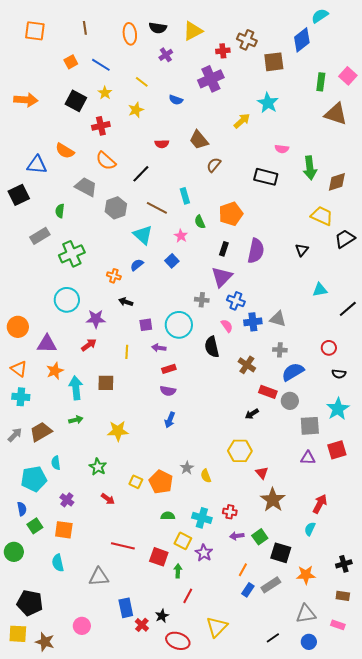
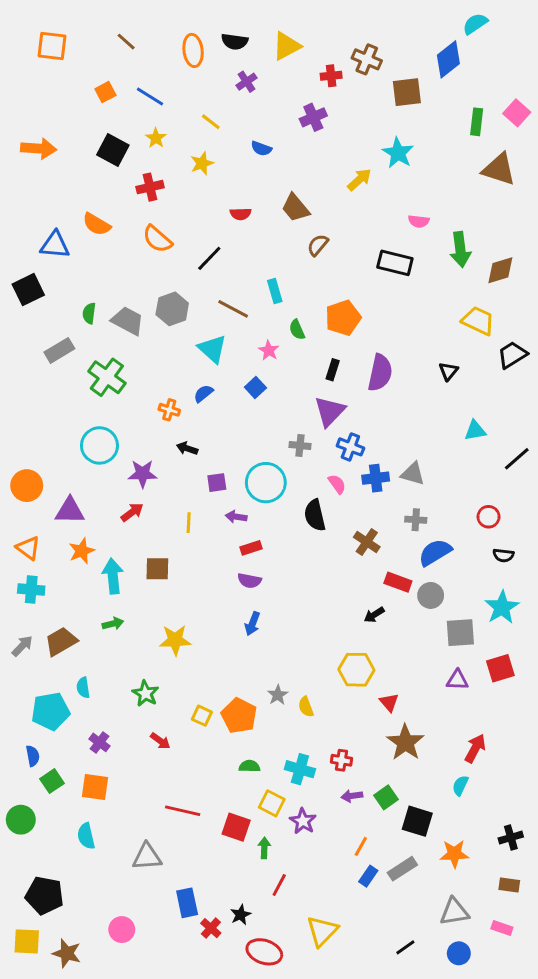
brown line: (85, 28) -> (126, 42), turned -40
purple cross: (211, 79) -> (313, 117), size x0.7
gray trapezoid: (86, 187) -> (128, 321), moved
green cross: (72, 254) -> (107, 377), turned -30

